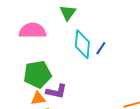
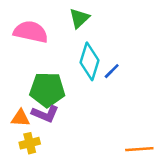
green pentagon: (37, 74) -> (47, 90), moved

